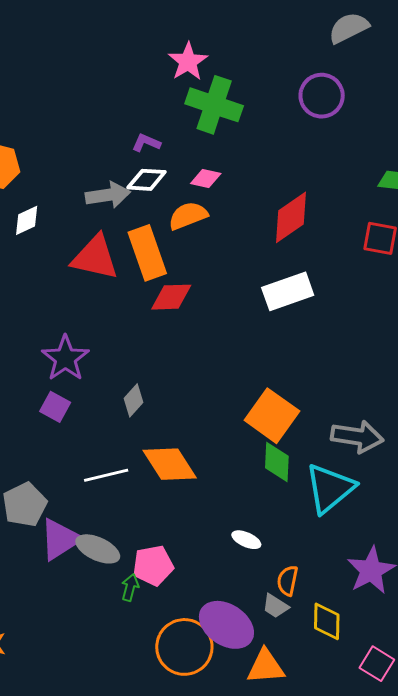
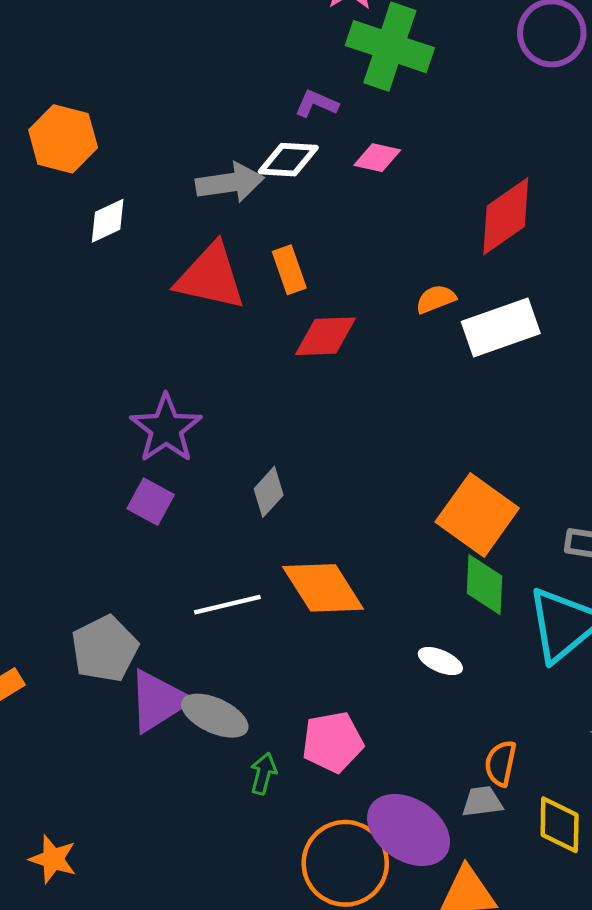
purple L-shape: (146, 143) -> (316, 104), moved
orange semicircle: (188, 216) -> (436, 299), moved, size x0.7
orange rectangle: (147, 253) -> (289, 270), size x0.6
white ellipse: (246, 540) -> (440, 661), moved
pink pentagon: (153, 565) -> (333, 742), moved
gray trapezoid: (275, 606) -> (482, 802), turned 140

